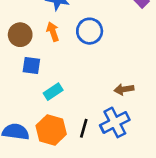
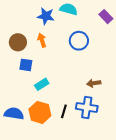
blue circle: (90, 31) -> (79, 41), moved
blue cross: (115, 122) -> (87, 107), turned 35

